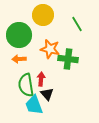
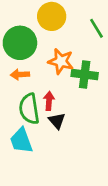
cyan trapezoid: (34, 105) -> (21, 141), moved

